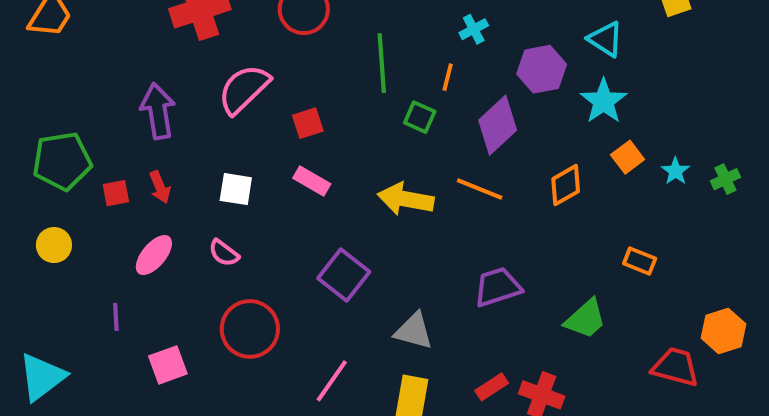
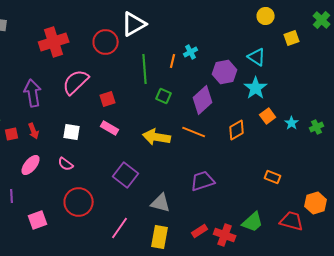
orange line: (448, 77) -> (173, 61), moved
orange rectangle: (640, 261) -> (273, 177), moved
green trapezoid: (586, 319) -> (253, 222), moved

